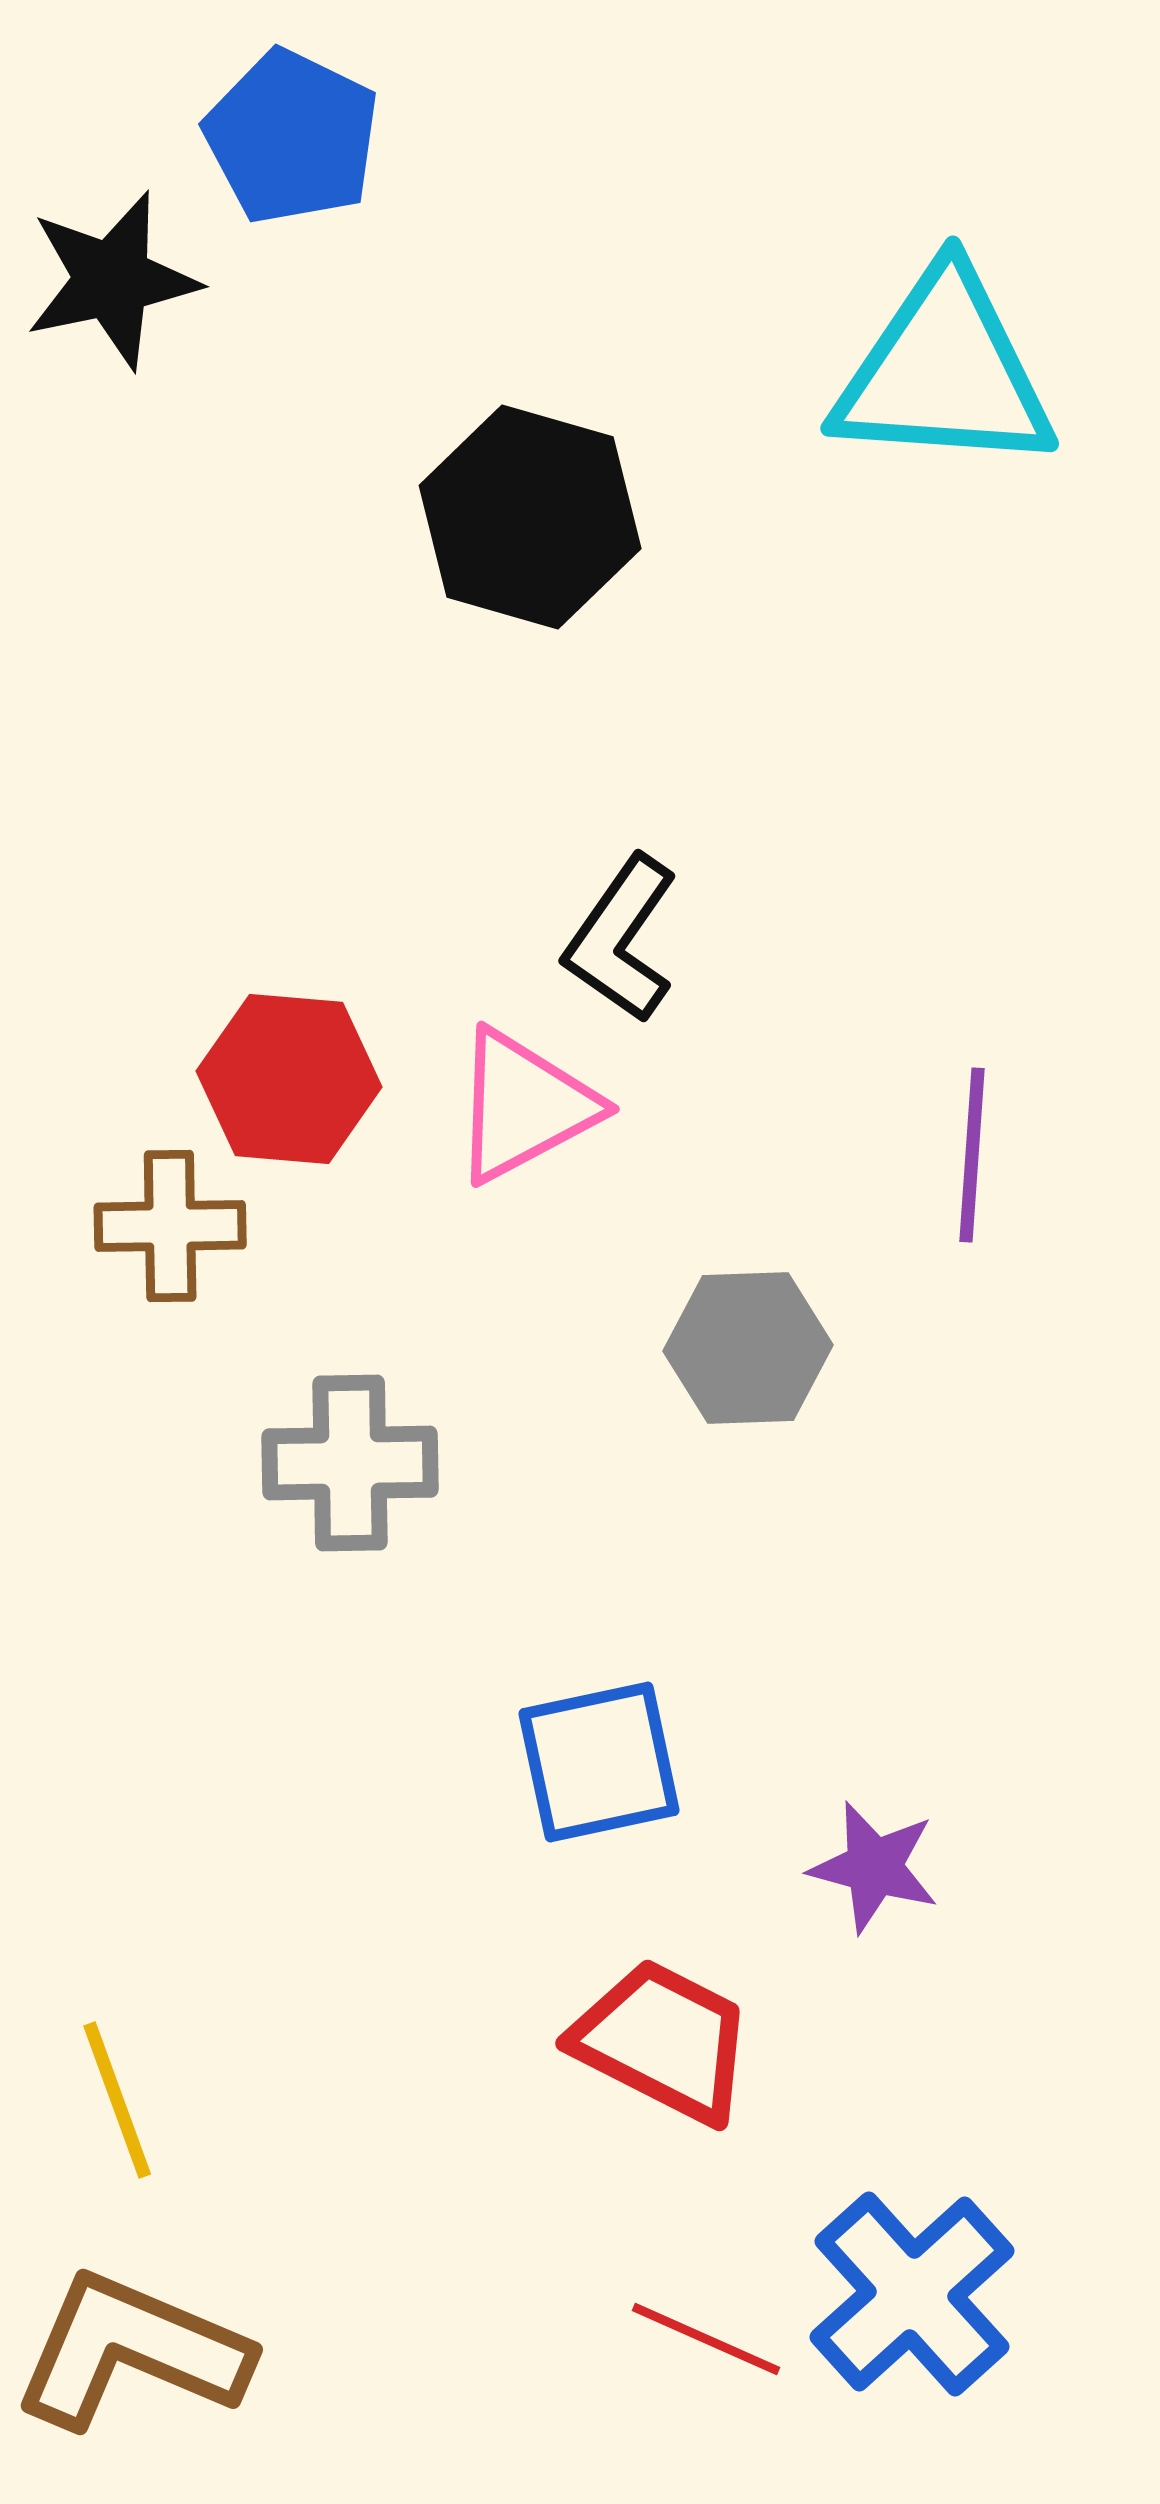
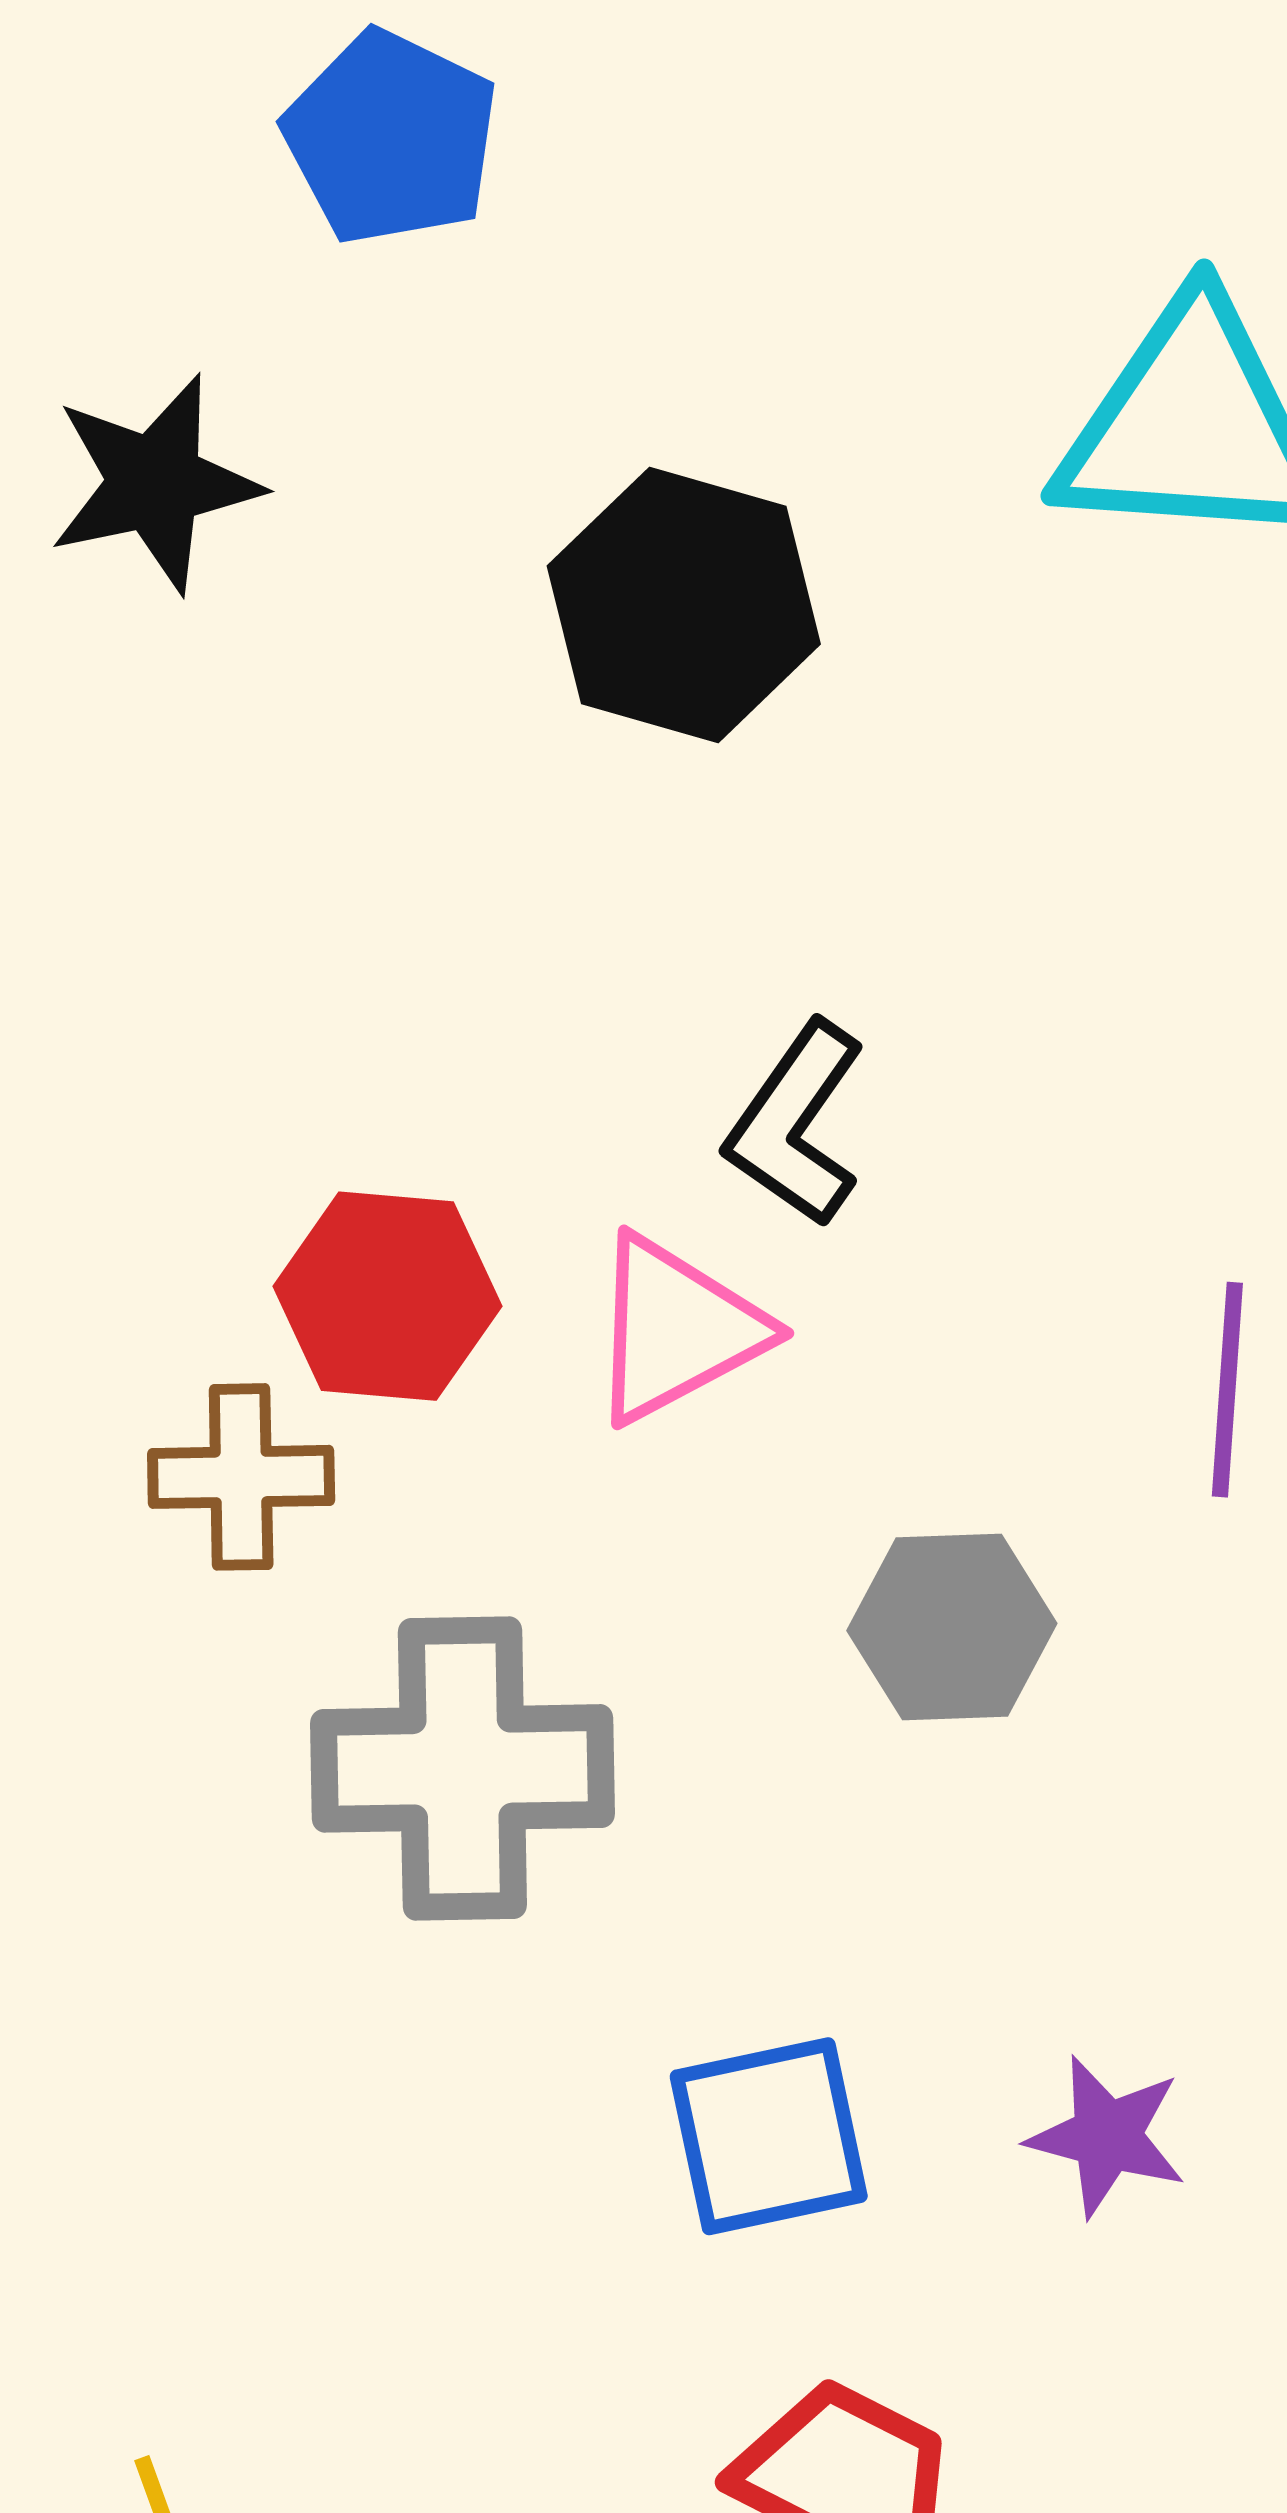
black star: (112, 280) -> (155, 483), moved
gray cross: (350, 1463) -> (462, 1768), size x1.4
purple star: (874, 1867) -> (1107, 2136), moved

